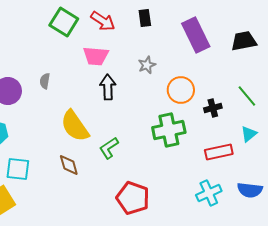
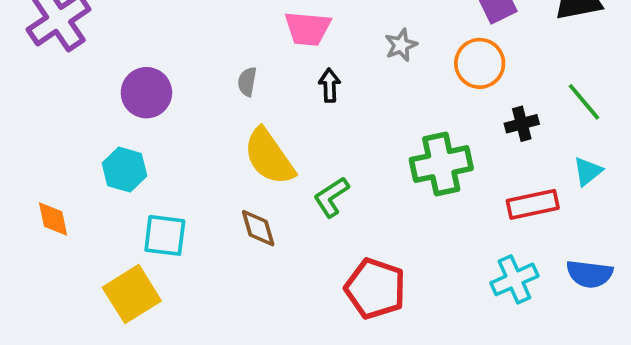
gray semicircle: (45, 81) -> (247, 82), moved
black arrow: (108, 87) -> (330, 85), size x0.7
orange circle: (181, 90) -> (480, 63), moved

